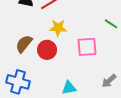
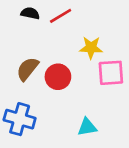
yellow star: (58, 28) -> (91, 48), moved

